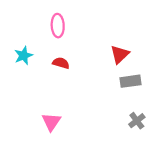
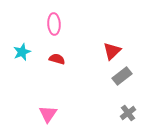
gray rectangle: (130, 81) -> (122, 76), turned -30

